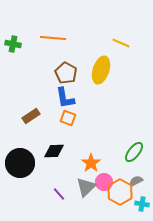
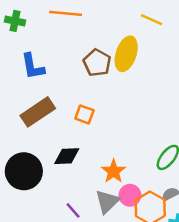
brown pentagon: (66, 73) -> (97, 63), moved
blue L-shape: (65, 98) -> (33, 66), moved
brown rectangle: (31, 116) -> (38, 112), size x1.5

